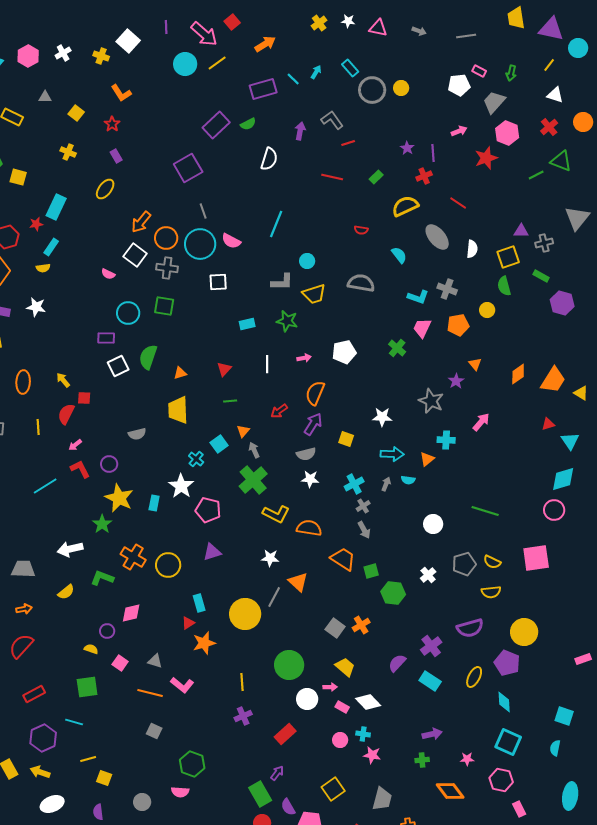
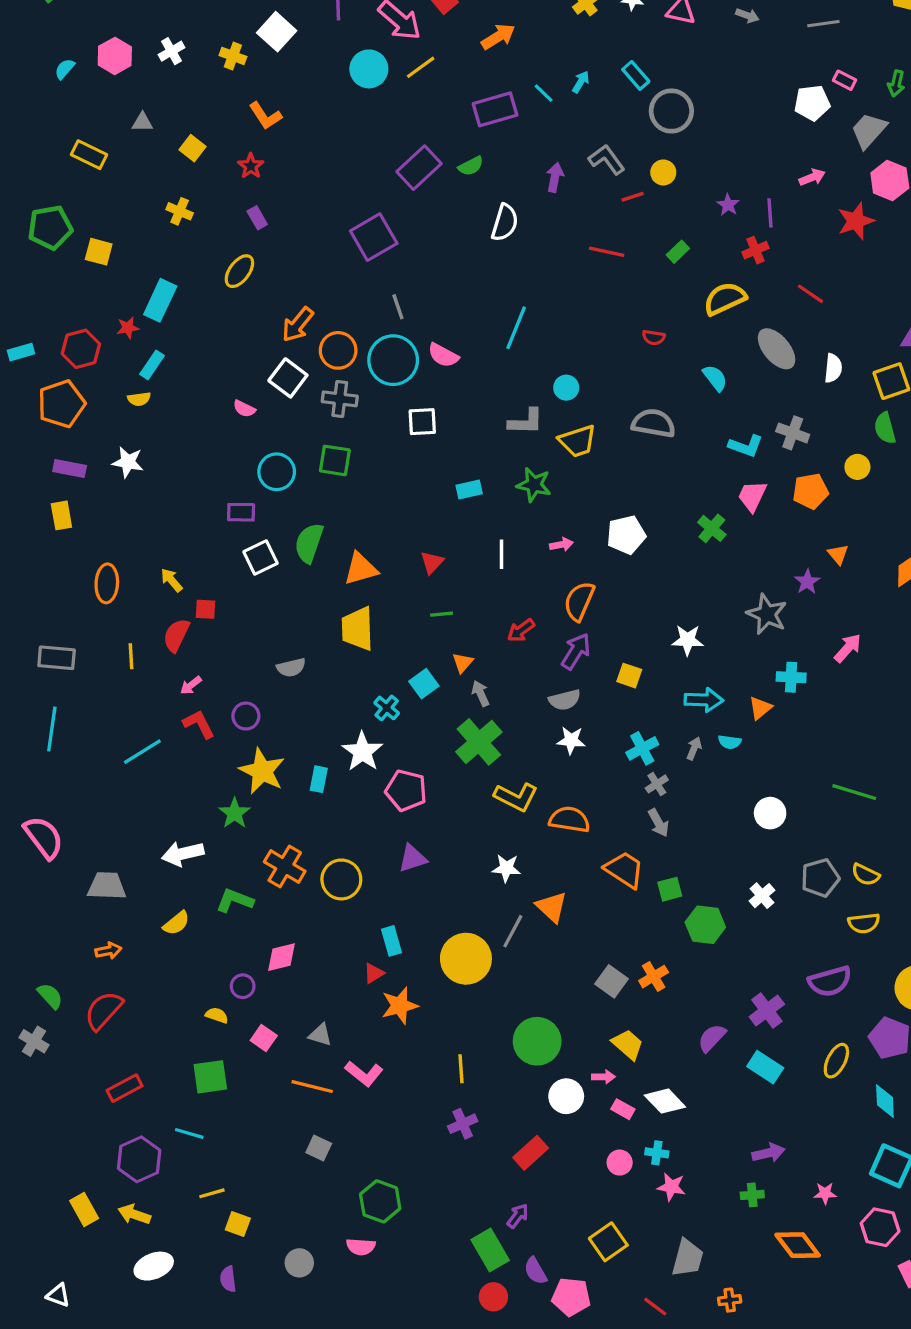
yellow circle: (401, 88) -> (663, 172), moved
orange triangle: (180, 373) -> (361, 569), size x1.6

